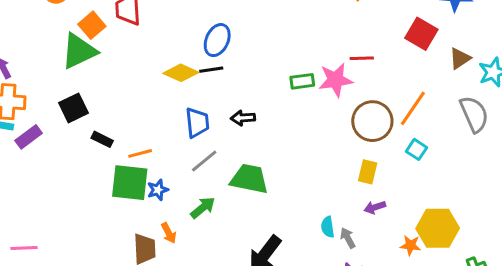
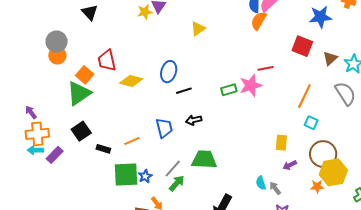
black line: (211, 70) -> (184, 91), moved
yellow diamond: (181, 73) -> (131, 81), moved
brown circle: (372, 121) -> (323, 154), moved
orange line: (140, 153) -> (132, 141), moved
gray line: (204, 161) -> (173, 168), moved

